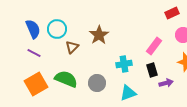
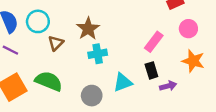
cyan cross: (124, 64) -> (98, 54), moved
gray circle: (97, 83) -> (92, 96), moved
cyan triangle: (128, 93) -> (123, 82), moved

